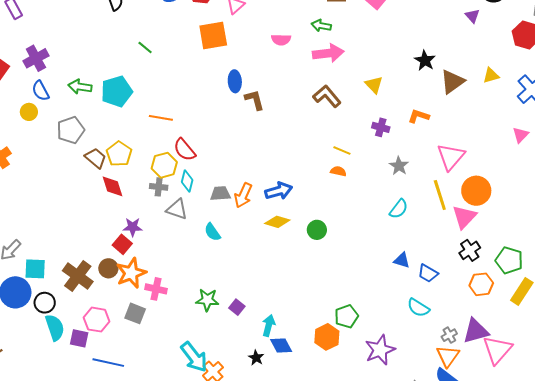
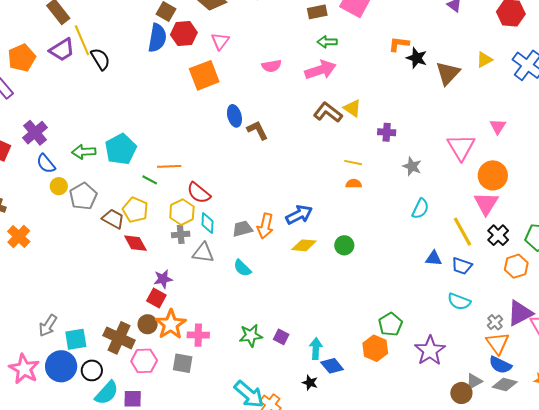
green arrow: (321, 26) -> (327, 42), moved
green line: (145, 47) -> (150, 180), moved
yellow triangle: (374, 85) -> (352, 108), moved
yellow circle: (29, 112) -> (59, 186), moved
orange L-shape: (419, 116) -> (399, 44), moved
pink triangle: (521, 135) -> (498, 126), moved
yellow line: (440, 195) -> (462, 232), moved
pink hexagon: (97, 320) -> (144, 361), moved
cyan semicircle: (55, 327) -> (107, 393), turned 72

